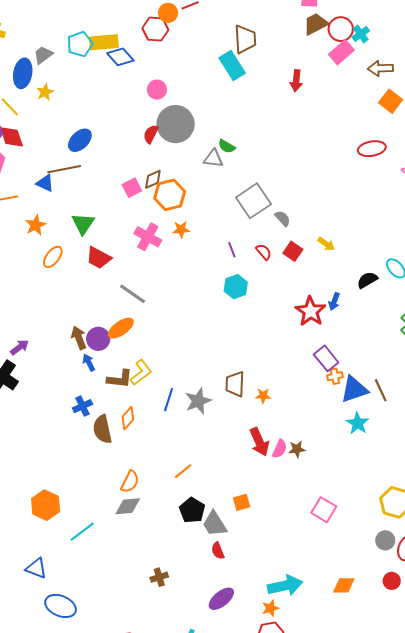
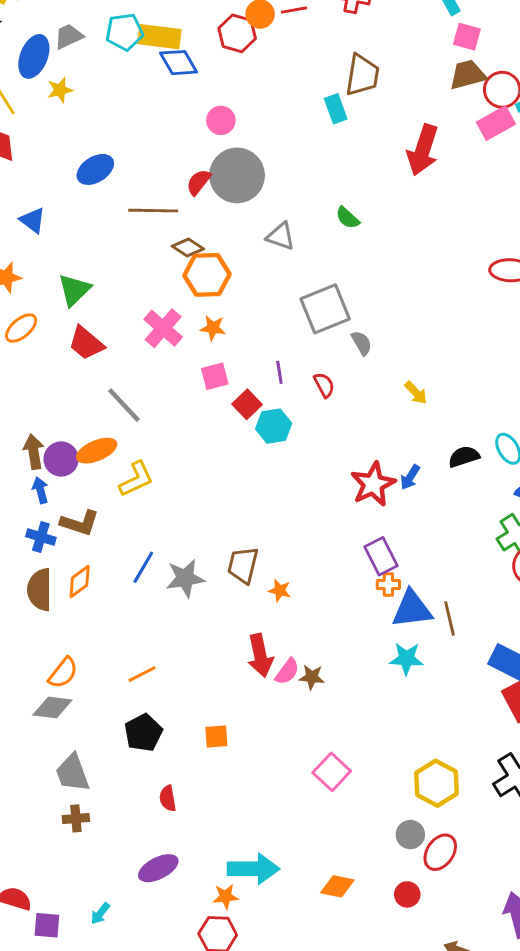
cyan rectangle: (232, 66) -> (336, 109), size x0.7
red arrow: (296, 81) -> (423, 150), size x1.6
green semicircle: (227, 146) -> (348, 218), moved
brown line: (64, 169) -> (153, 211), moved
brown diamond: (153, 179) -> (188, 247), turned 45
pink square: (132, 188) -> (215, 376), moved
red square: (293, 251) -> (247, 404), moved
yellow L-shape: (141, 373) -> (136, 479), moved
blue cross: (83, 406) -> (41, 537), moved, turned 30
cyan star: (358, 423) -> (406, 659), turned 30
gray trapezoid: (215, 524) -> (72, 773), moved

